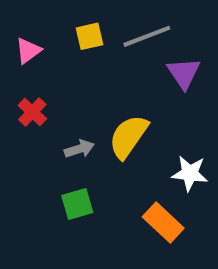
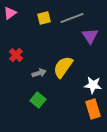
pink triangle: (28, 51) -> (10, 13), moved
green square: (77, 204) -> (38, 100), turned -35
orange rectangle: (163, 222) -> (93, 109), moved, turned 30

